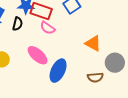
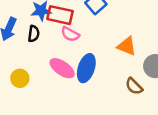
blue ellipse: (58, 71) -> (86, 68), moved
brown semicircle: (95, 77) -> (134, 86), turned 56

